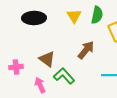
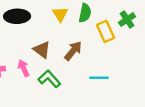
brown triangle: (47, 59) -> (42, 50), moved
pink arrow: (40, 85) -> (23, 68), moved

